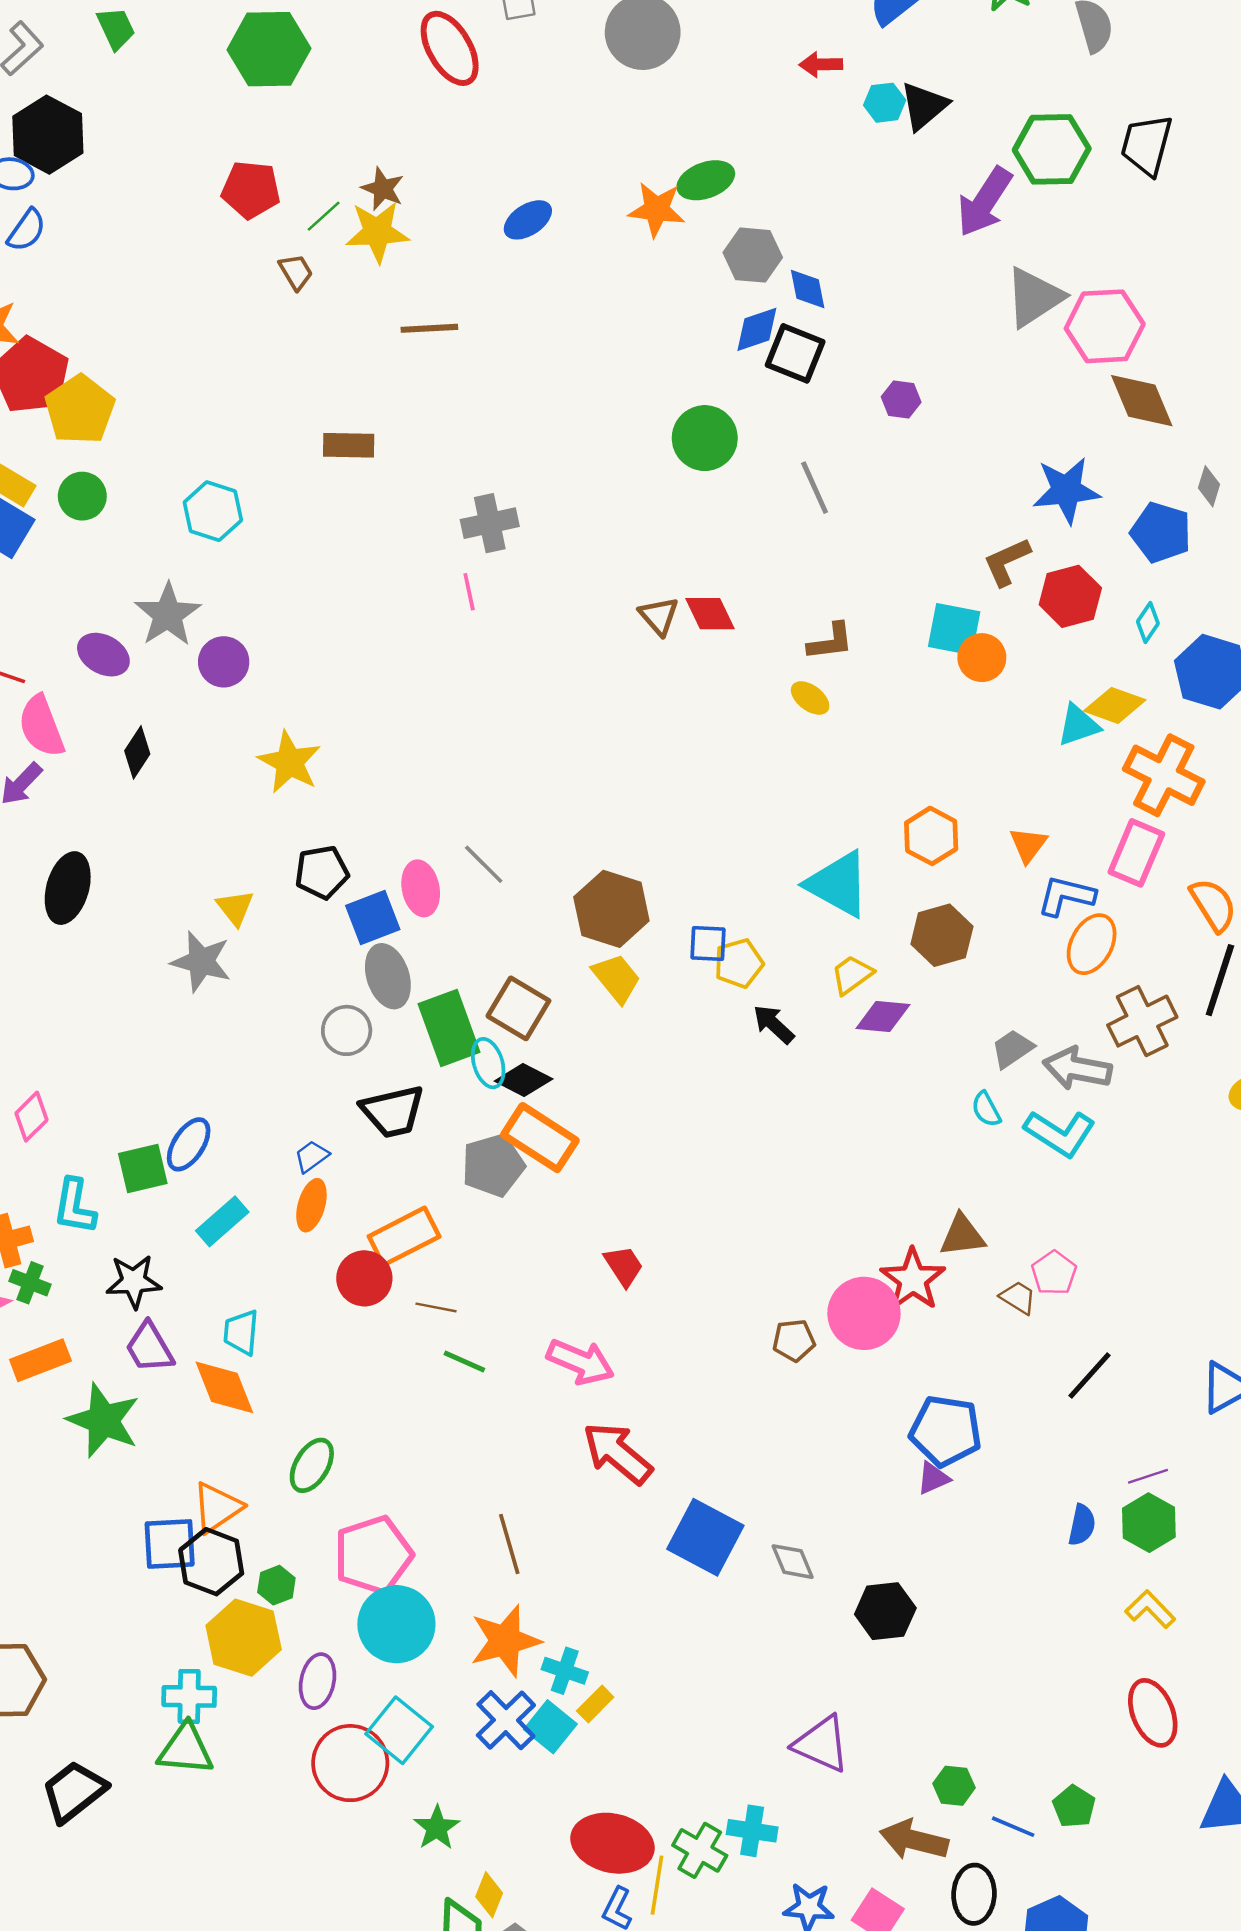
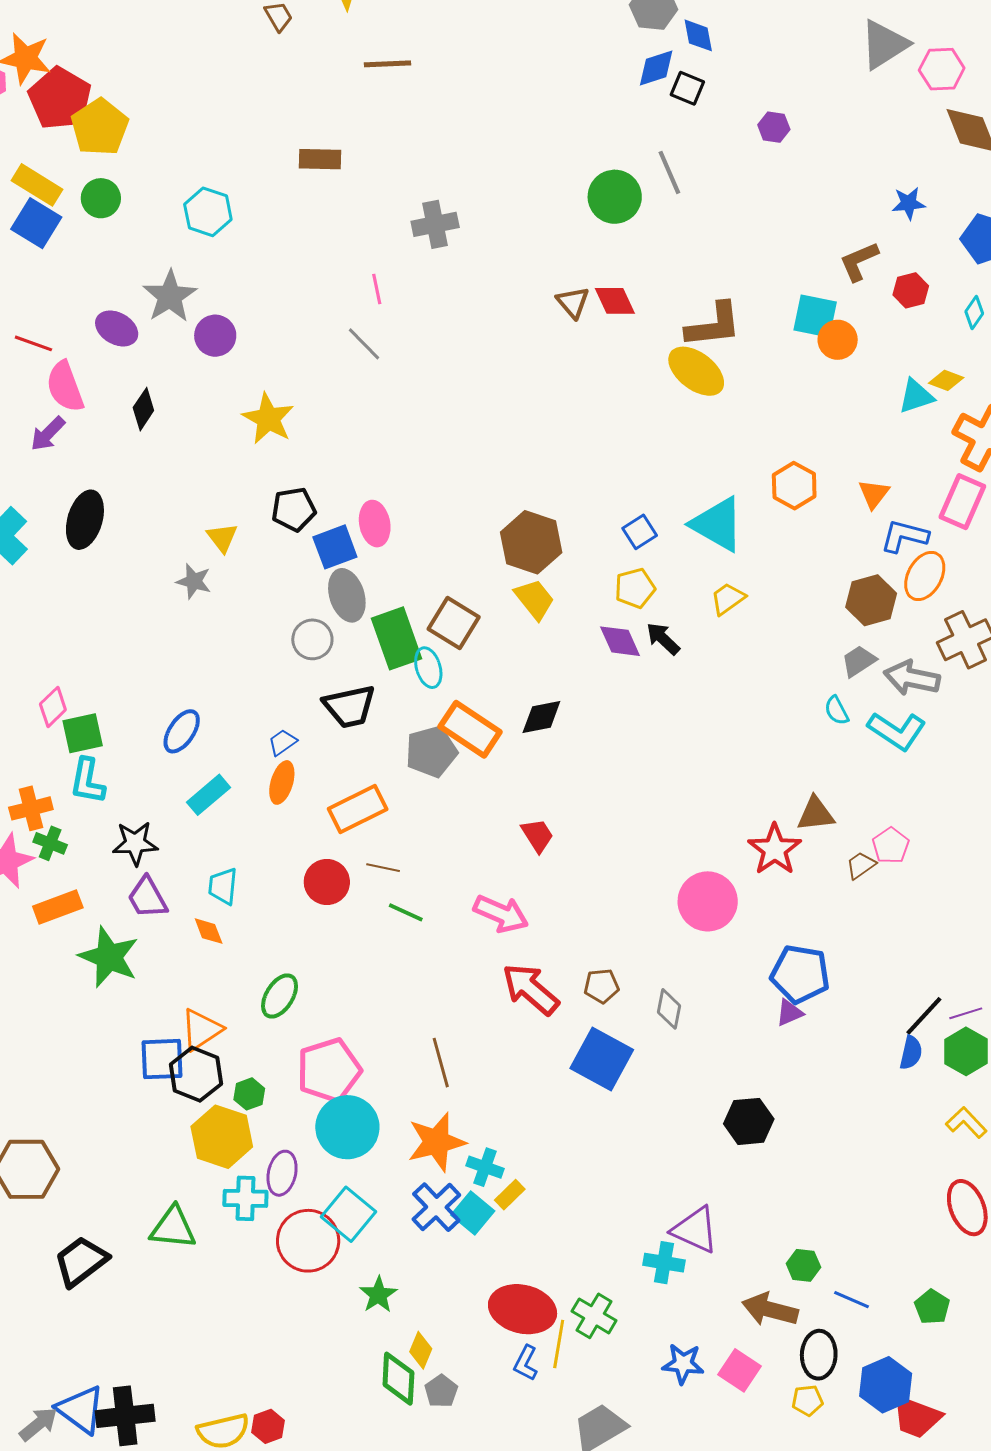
pink hexagon: (1105, 326) -> (942, 69), size x0.7
black square: (795, 353) -> (687, 88), size x0.7
green circle: (705, 438) -> (615, 197), moved
gray line: (815, 488) -> (669, 172), moved
blue star: (1066, 490) -> (909, 203), size x0.6
pink line: (469, 592) -> (377, 289), moved
red hexagon: (1070, 596) -> (911, 290), size x0.7
brown L-shape: (830, 642) -> (713, 325), size x1.5
yellow ellipse: (810, 698) -> (696, 371), size x1.8
yellow diamond: (1115, 705) -> (946, 380), size x0.7
gray line: (484, 864) -> (364, 344), moved
brown hexagon: (942, 935) -> (871, 600), moved
blue square: (708, 943) -> (640, 532), moved, turned -36
gray star: (201, 962) -> (194, 581), size x0.7
purple diamond: (883, 1016) -> (620, 641), moved, turned 60
black diamond: (524, 1080) -> (541, 717), moved, turned -39
green square: (143, 1168) -> (83, 733), moved
red circle: (364, 1278) -> (327, 882), moved
brown trapezoid: (1018, 1297) -> (861, 865), turned -68
pink circle: (864, 1313) -> (708, 901), moved
brown pentagon: (794, 1340) -> (601, 986), moved
black line: (1089, 1375) -> (924, 1016), moved
orange diamond: (224, 1387) -> (209, 931), size x0.6
gray diamond: (793, 1562) -> (669, 1009), moved, turned 33
cyan cross: (189, 1696) -> (245, 1198), moved
green pentagon: (1074, 1806) -> (932, 1307), moved
cyan cross: (752, 1831) -> (664, 1263), moved

